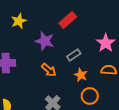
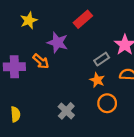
gray rectangle: (74, 55) -> (102, 59), moved
orange arrow: (49, 70) -> (41, 61), moved

